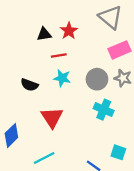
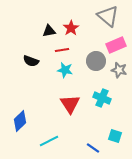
gray circle: (97, 79) -> (96, 61), moved
black semicircle: (29, 85) -> (31, 61), moved
red triangle: (52, 117) -> (70, 104), moved

